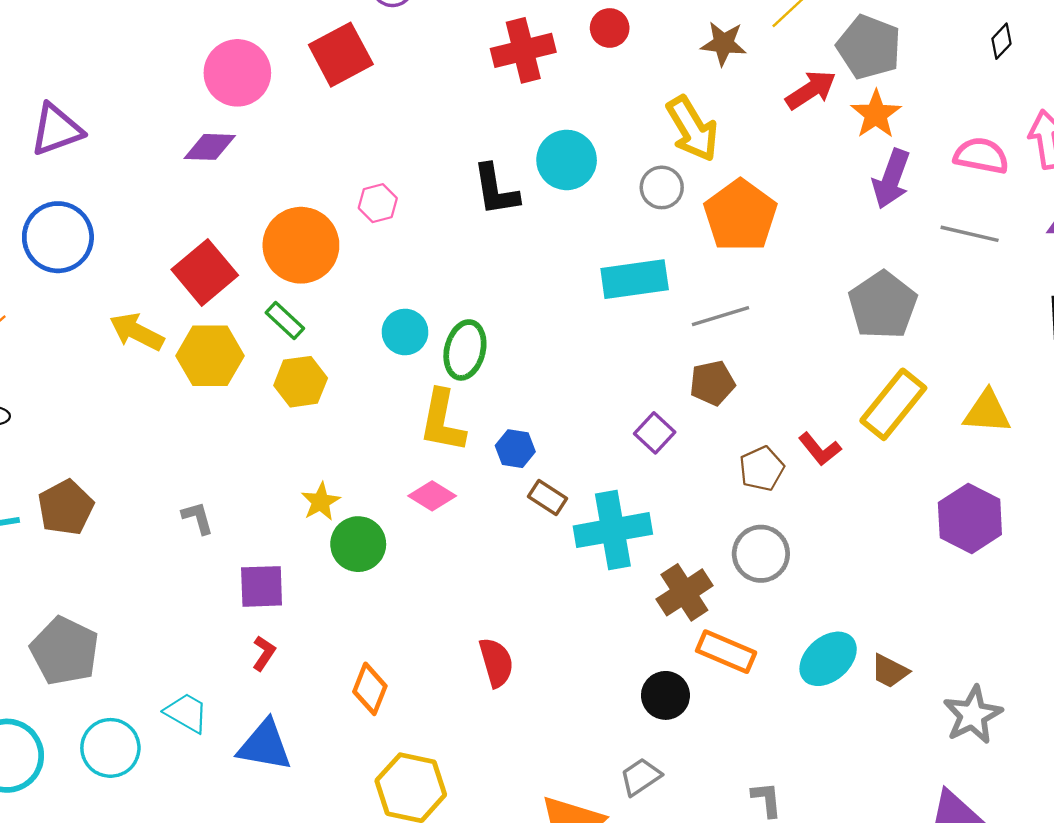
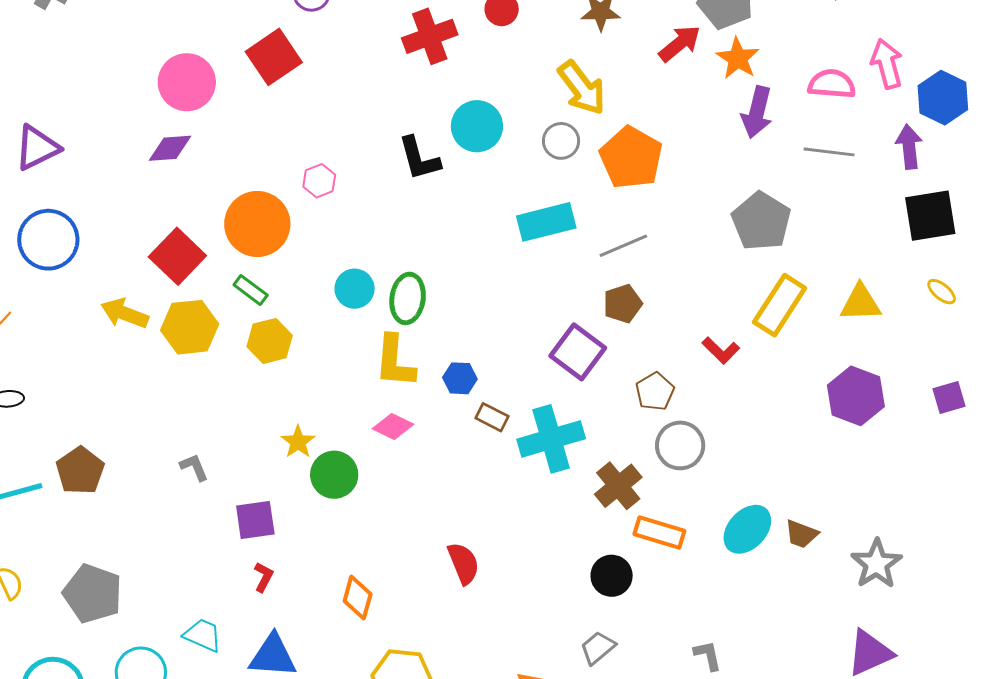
purple square: (655, 433) -> (578, 352), size x1.6
brown pentagon: (762, 469) -> (655, 392), moved

